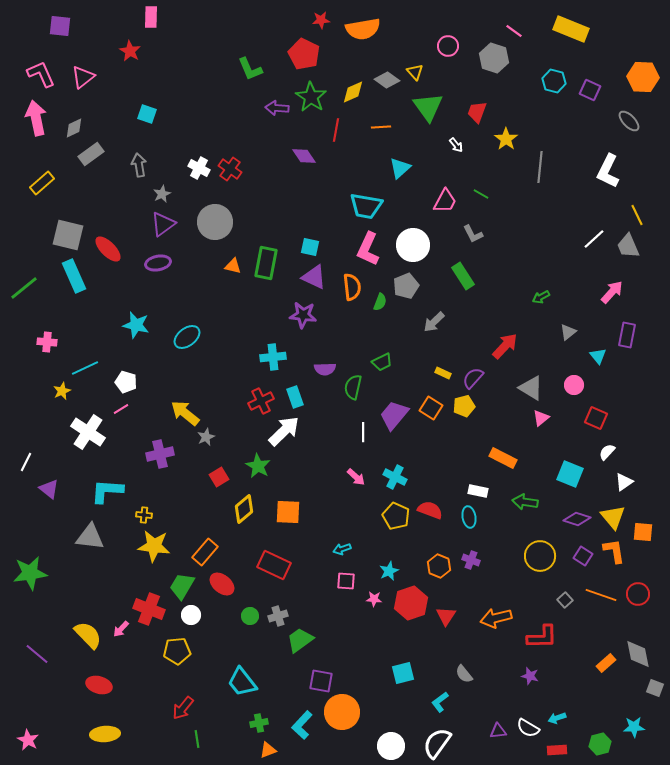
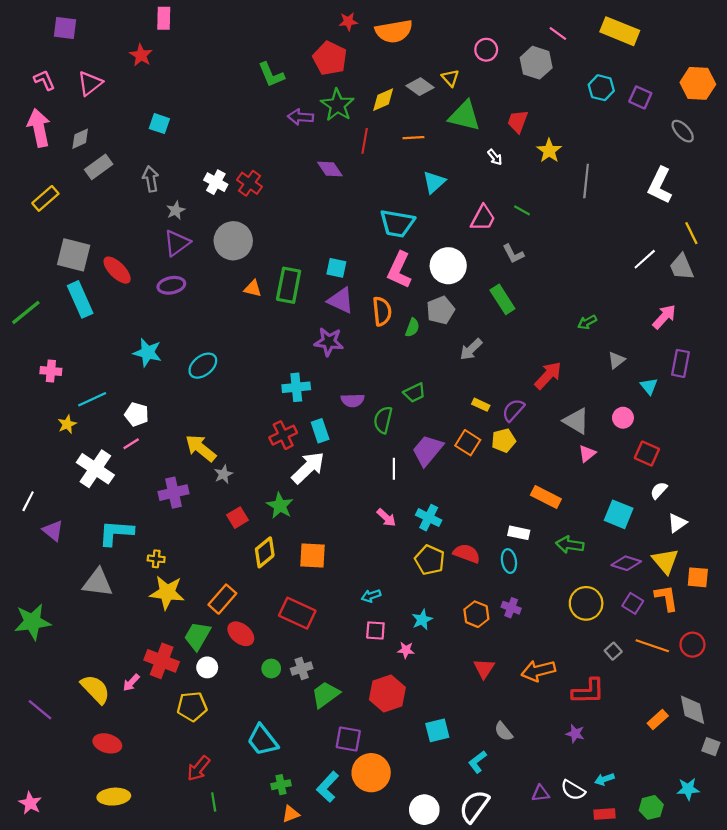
pink L-shape: (41, 74) -> (44, 80), size x0.7
green triangle: (428, 107) -> (464, 116), turned -40
red hexagon: (411, 603) -> (387, 693), moved

